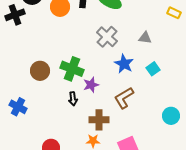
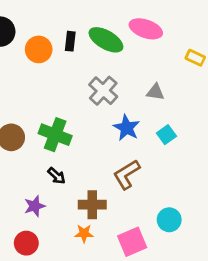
purple star: (91, 85) -> (35, 206), moved
black arrow: (73, 99) -> (57, 176), turned -40
cyan circle: (171, 116) -> (169, 220), moved

